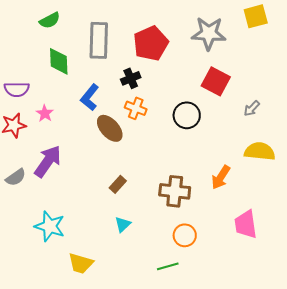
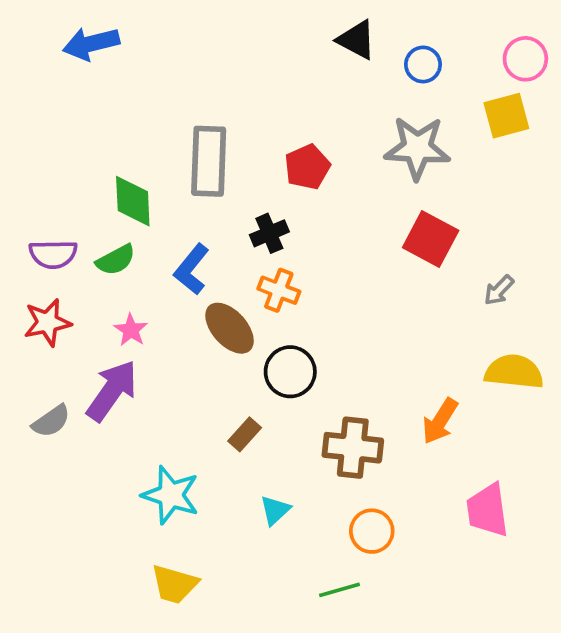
green semicircle: (50, 20) -> (116, 260), moved
red pentagon: (151, 43) -> (307, 167), size x0.7
pink star: (45, 113) -> (131, 330), moved
black circle: (187, 115) -> (290, 372), moved
cyan triangle: (123, 224) -> (275, 510), moved
cyan star: (50, 226) -> (171, 495), moved

